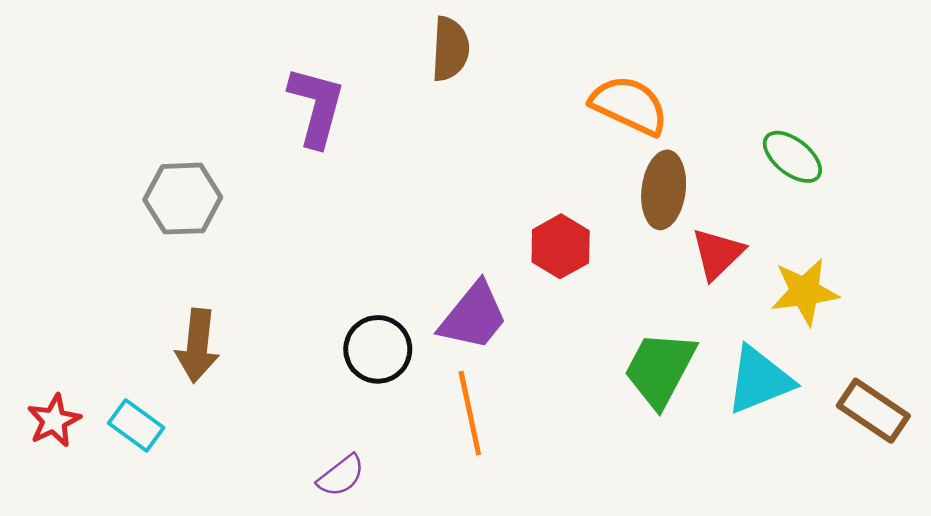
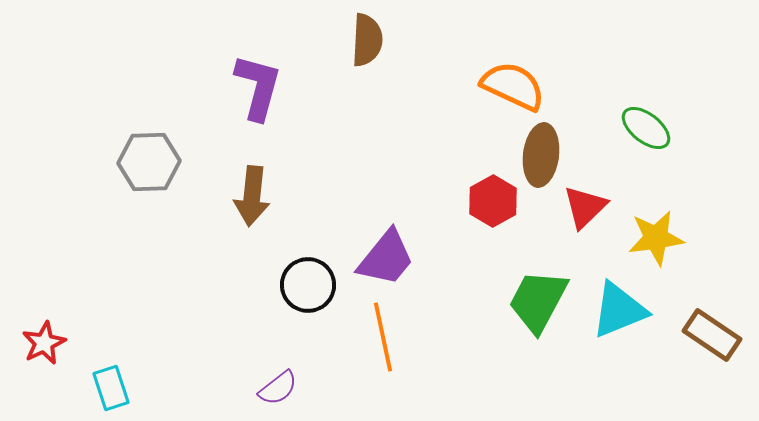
red hexagon: (561, 246) -> (493, 201), moved
brown arrow: (197, 346) -> (252, 196), moved
cyan rectangle: (136, 425) -> (111, 388), moved, turned 36

